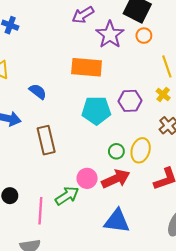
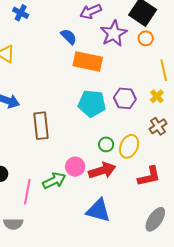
blue semicircle: (38, 91) -> (69, 37), moved

